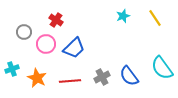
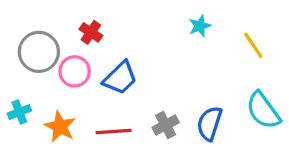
yellow line: (155, 18) -> (253, 45), moved
gray circle: (24, 32) -> (39, 52), size x1.6
blue semicircle: (129, 76) -> (210, 123), turned 55

